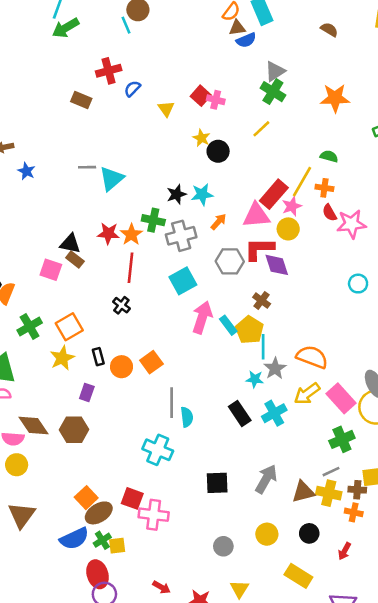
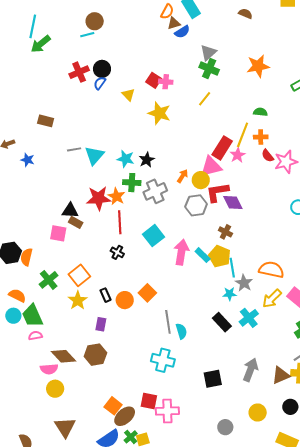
cyan line: (126, 25) -> (87, 35), turned -72
brown rectangle: (81, 100) -> (46, 121), moved
yellow star: (202, 138) -> (159, 113), size x1.6
black circle: (218, 151) -> (102, 69), moved
cyan star: (202, 194) -> (126, 159), moved, turned 30
yellow circle: (288, 229) -> (201, 180), moved
red star: (108, 233) -> (99, 198), size x1.4
cyan square: (183, 281) -> (153, 236), moved

